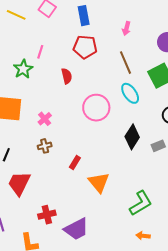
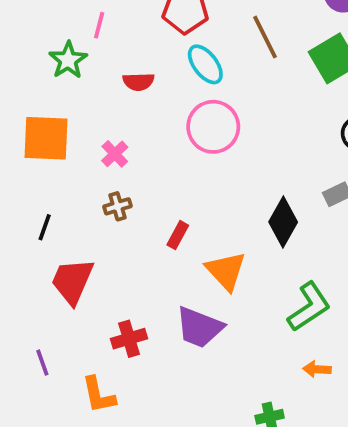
red semicircle: (67, 76) -> (138, 82), moved, turned 105
cyan ellipse: (130, 93) -> (205, 64), moved
black diamond: (132, 137) -> (283, 222), moved
purple trapezoid: (76, 229) -> (199, 327), moved, turned 52

